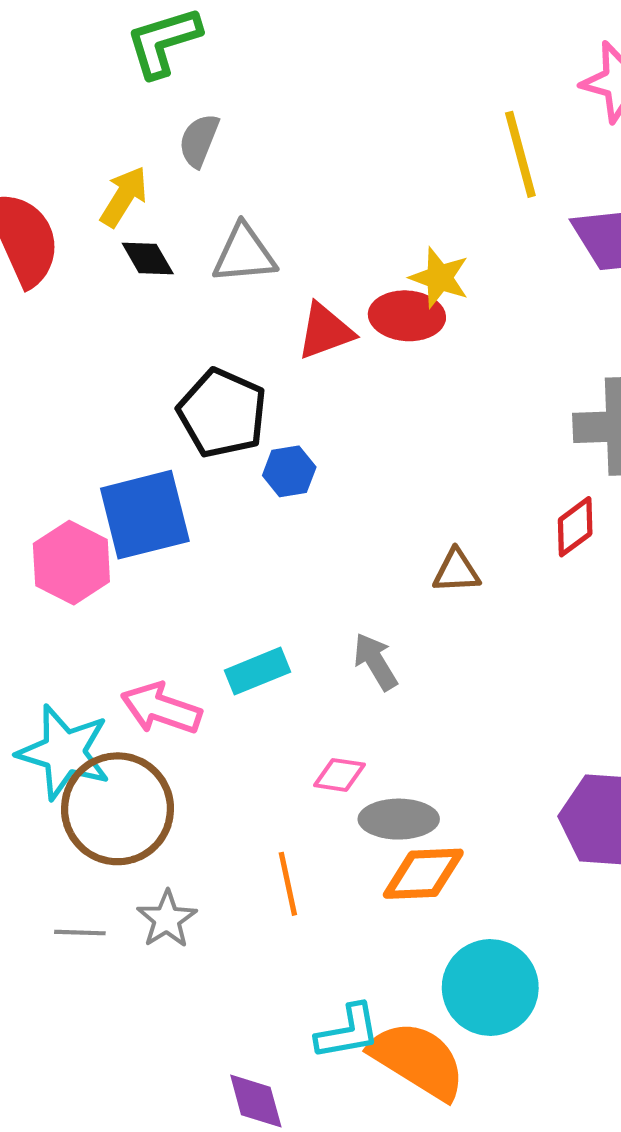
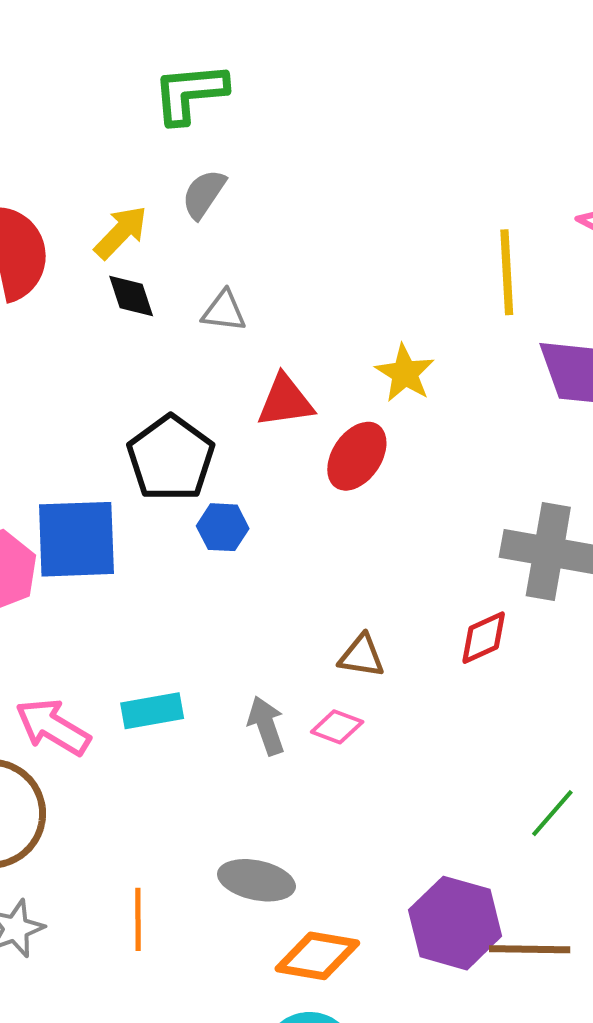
gray triangle: (244, 254) -> (224, 311), size x0.7
red ellipse: (407, 316) -> (357, 456), moved, turned -72
pink diamond: (339, 775) -> (337, 727), moved
orange diamond: (423, 874) -> (317, 956), moved

